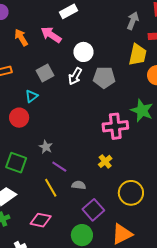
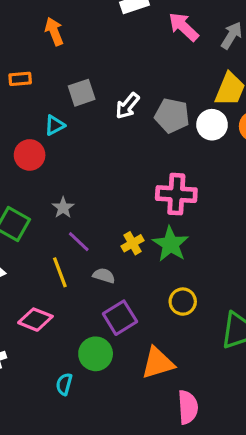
pink arrow: (51, 35) -> (184, 27), moved
white circle: (83, 52) -> (212, 125), moved
green star: (142, 111) -> (171, 244), moved
yellow cross: (105, 161) -> (133, 243), moved
yellow circle: (131, 193) -> (183, 302), size x0.7

